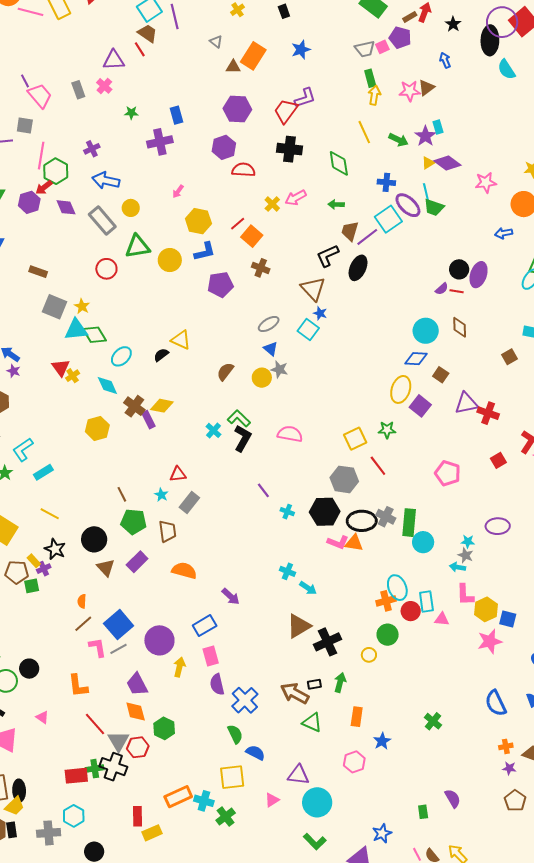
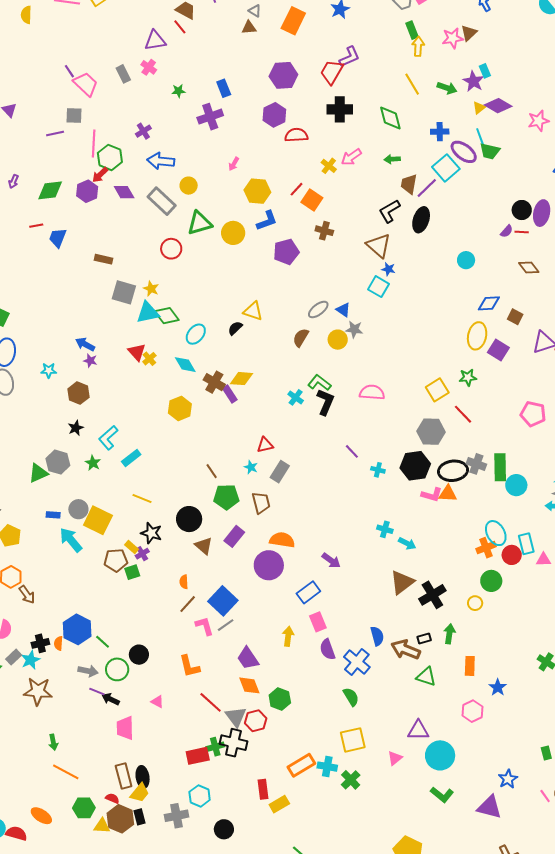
brown triangle: (233, 67) -> (249, 27), moved
gray ellipse: (269, 324) -> (318, 309), moved
brown diamond: (460, 327) -> (529, 267), turned -30
cyan circle: (426, 331) -> (466, 260), moved, size x0.7
purple circle: (159, 640) -> (269, 565), moved
blue semicircle: (255, 753) -> (377, 636), moved, turned 54

